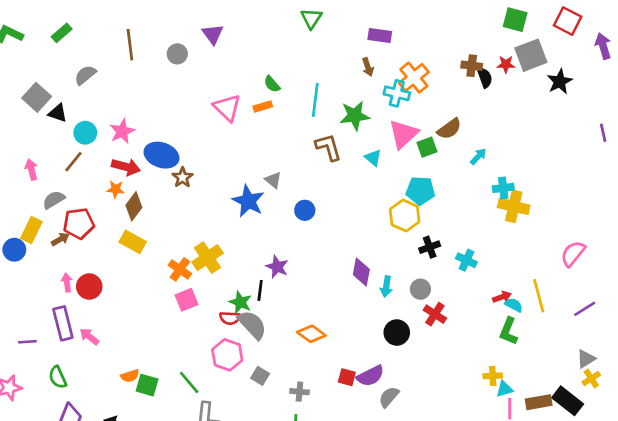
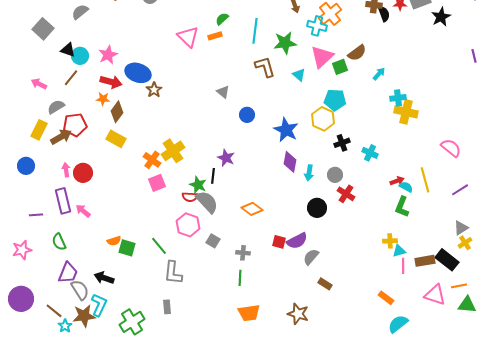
green semicircle: (272, 84) -> (222, 19), turned 88
black triangle: (58, 113) -> (68, 50), moved
pink arrow: (31, 170) -> (39, 84), turned -49
blue star: (248, 201) -> (286, 130), moved
brown arrow: (60, 239) -> (61, 137), size x1.5
blue circle: (14, 250) -> (26, 166), moved
pink semicircle: (573, 254) -> (451, 148), turned 90

